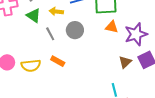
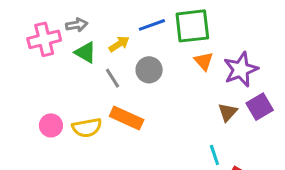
yellow arrow: (56, 11) -> (119, 44), turned 144
orange triangle: (112, 27) -> (204, 61), turned 40
orange rectangle: (58, 61) -> (127, 118), size x1.5

